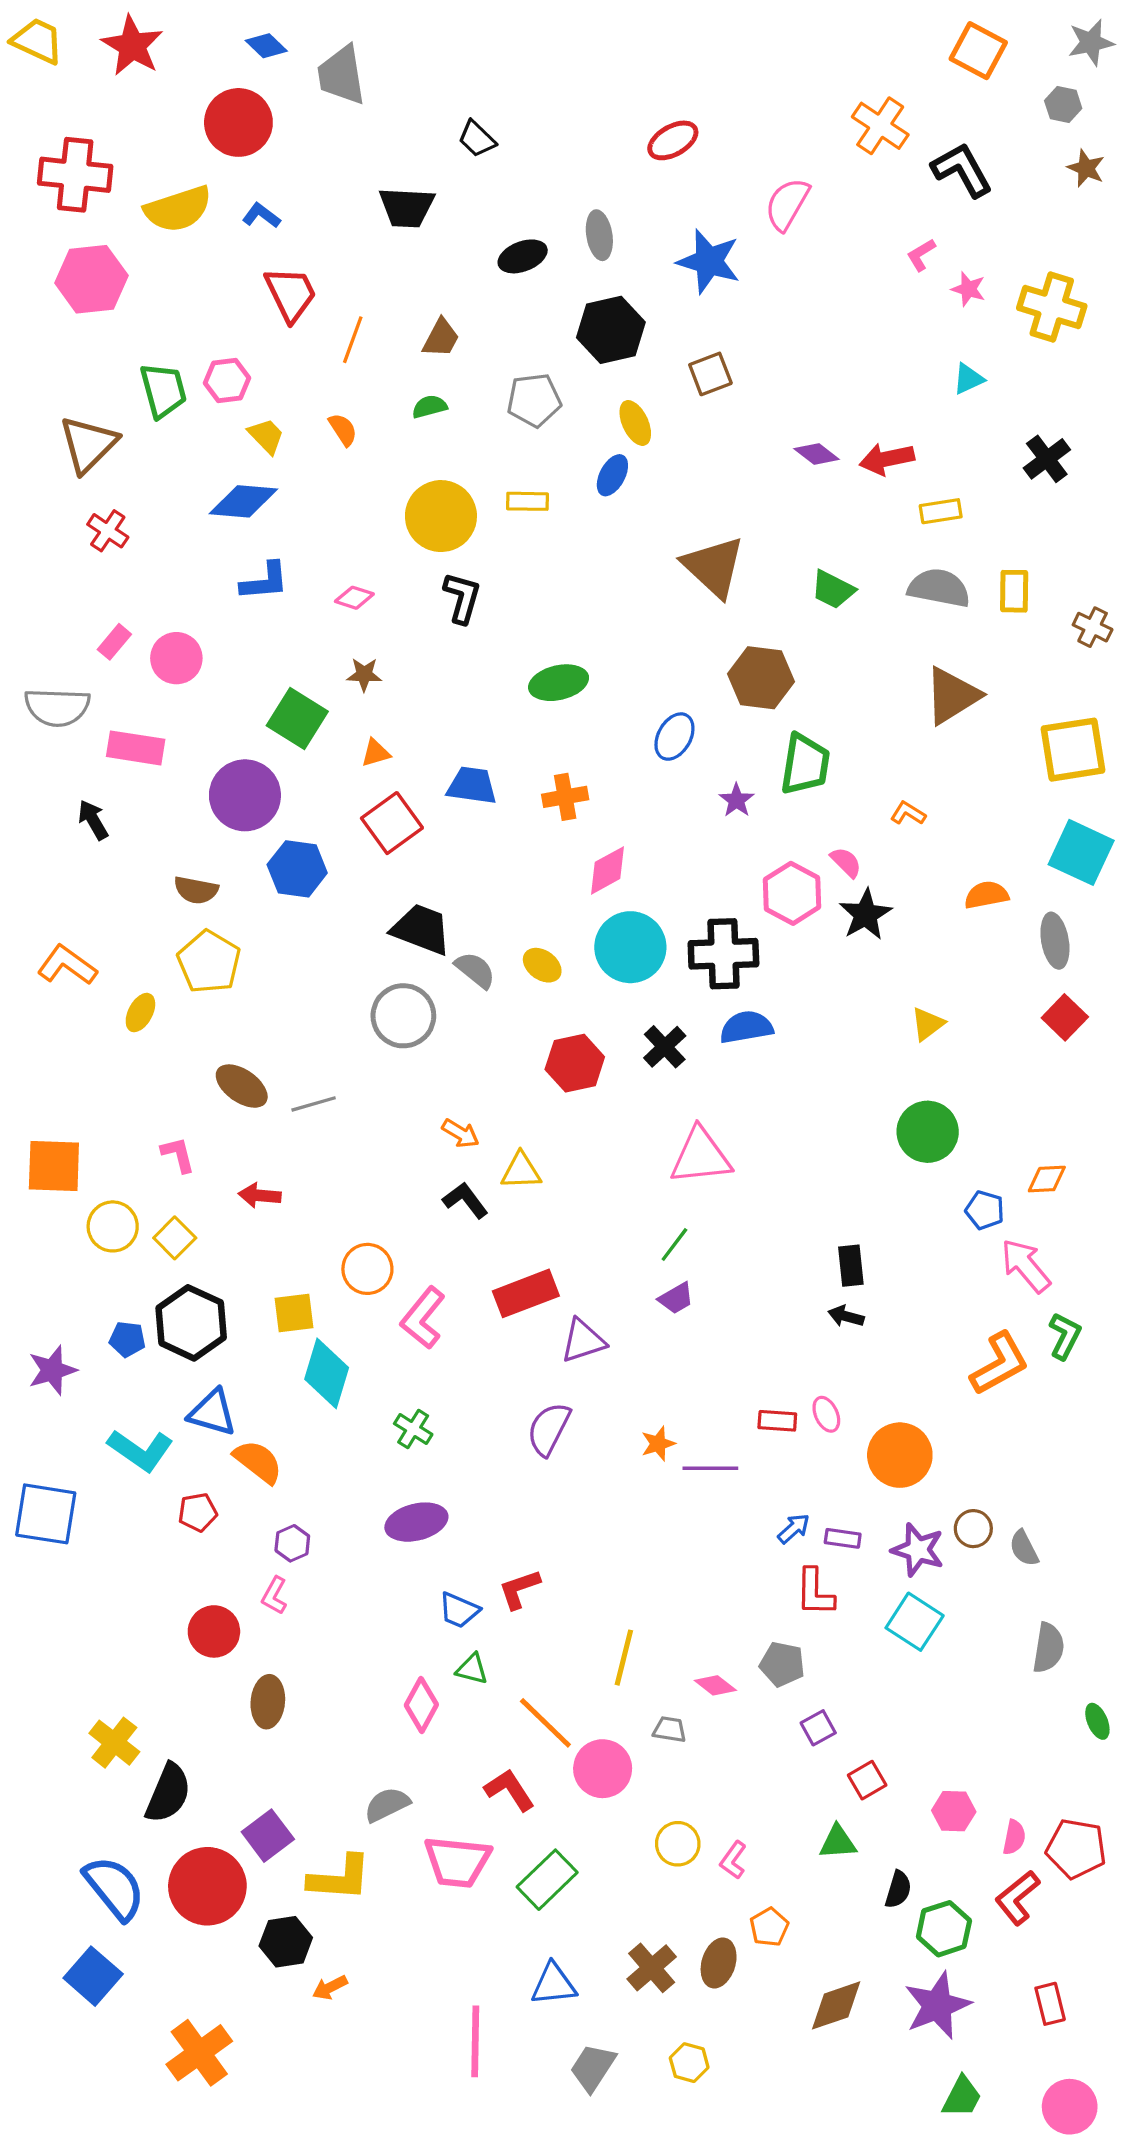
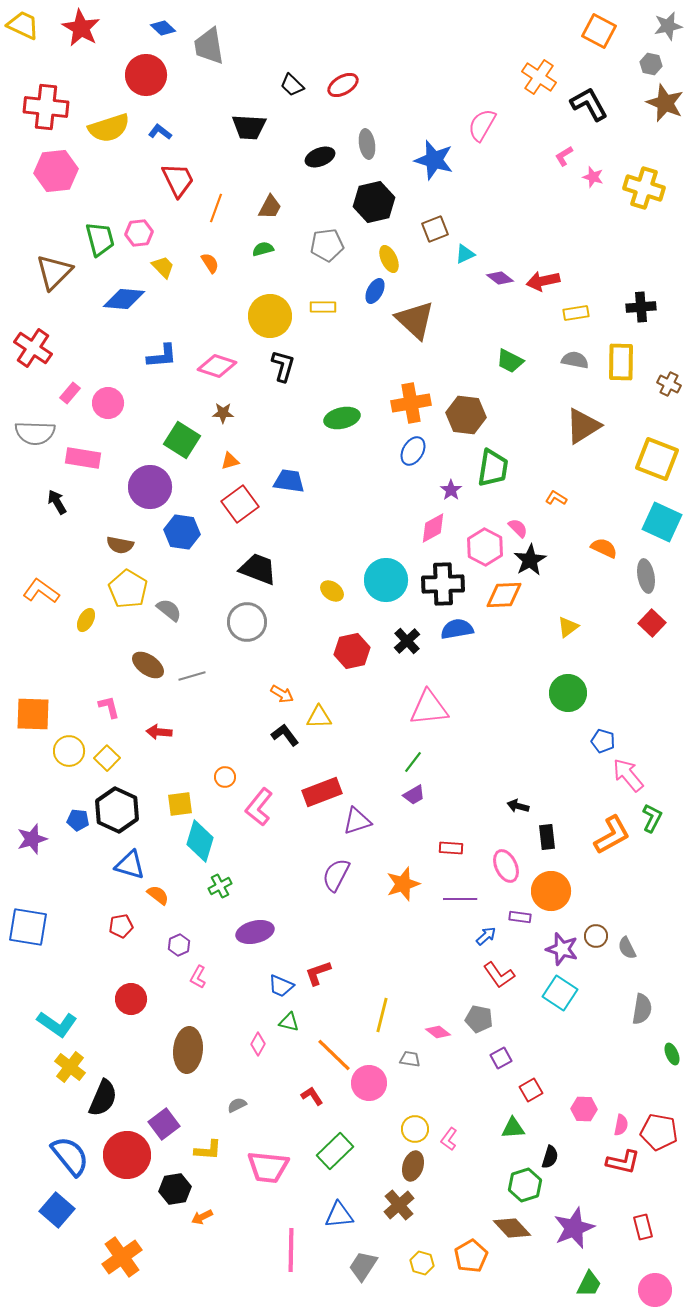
red ellipse: (673, 140) -> (343, 85), moved
brown star: (1086, 168) -> (665, 103), size x1.6
cyan triangle: (968, 379) -> (465, 254), moved
black cross: (1047, 459) -> (641, 307), moved, turned 32
blue diamond: (243, 501) -> (124, 299), moved
red cross: (108, 531) -> (33, 348), moved, size x1.5
brown triangle: (714, 567) -> (415, 320), moved
gray semicircle: (939, 588) -> (575, 360), size x0.7
yellow rectangle: (1014, 591) -> (621, 362), size x1.4
pink diamond: (354, 598) -> (217, 366), size x1.6
yellow square: (1073, 750) -> (657, 459), turned 30
orange cross: (565, 797) -> (411, 403), moved, size x1.4
pink diamond: (608, 870) -> (433, 528), moved
orange semicircle: (986, 895) -> (604, 548), turned 36
gray semicircle: (475, 970) -> (169, 610), moved
orange diamond: (1047, 1179) -> (504, 595), moved, size x1.5
black rectangle: (851, 1266) -> (547, 837), moved
orange circle: (367, 1269) -> (225, 777), size x0.7
pink ellipse: (826, 1414) -> (506, 866), size x1.5
red rectangle: (777, 1421) -> (451, 848), moved
green cross: (413, 1429) -> (220, 886), moved, turned 30
orange star: (658, 1444) -> (403, 884), size x1.6
cyan L-shape: (140, 1450) -> (57, 1024), moved
orange semicircle: (258, 1462) -> (158, 895), size x0.7
purple line: (710, 1468) -> (460, 899), moved
purple rectangle: (843, 1538) -> (520, 917), moved
red L-shape: (815, 1592) -> (499, 975), turned -36
pink L-shape: (274, 1596) -> (198, 977), moved
brown ellipse: (268, 1702) -> (188, 1050), moved, size x1.4
pink diamond: (421, 1705) -> (258, 1044), size x0.7
red L-shape: (510, 1790) -> (312, 1096), size x0.7
gray semicircle: (387, 1805) -> (237, 1105), size x0.7
pink trapezoid: (457, 1862) -> (268, 1167), moved
yellow L-shape: (340, 1878) -> (208, 1150), size x0.7
red L-shape: (1017, 1898) -> (623, 1162), turned -128
orange pentagon: (769, 1927) -> (471, 1256), moved, size x1.4
green hexagon: (944, 1929) -> (525, 1185), moved
brown ellipse: (719, 1963) -> (413, 1166), moved
brown diamond: (836, 2005) -> (512, 1228), turned 66

